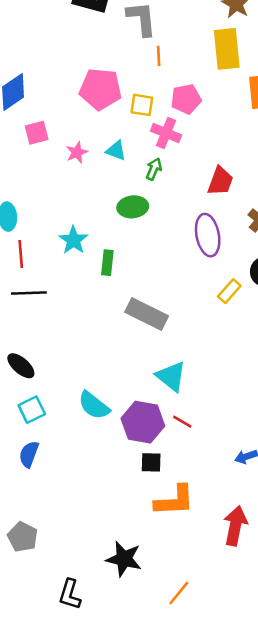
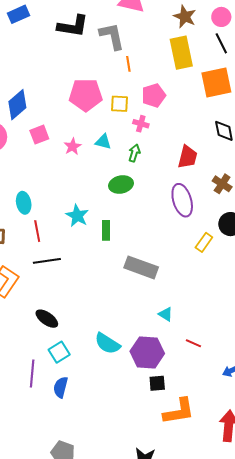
pink cross: (166, 133) -> (141, 124), size x0.7
cyan triangle: (171, 376) -> (166, 314), size x0.6
red line: (182, 422) -> (193, 343), moved

